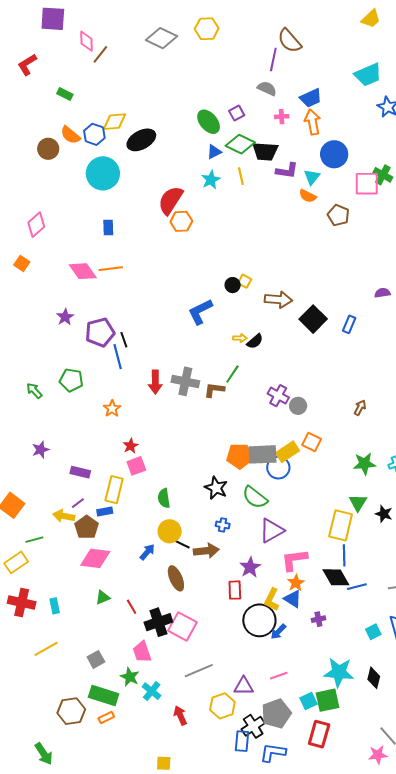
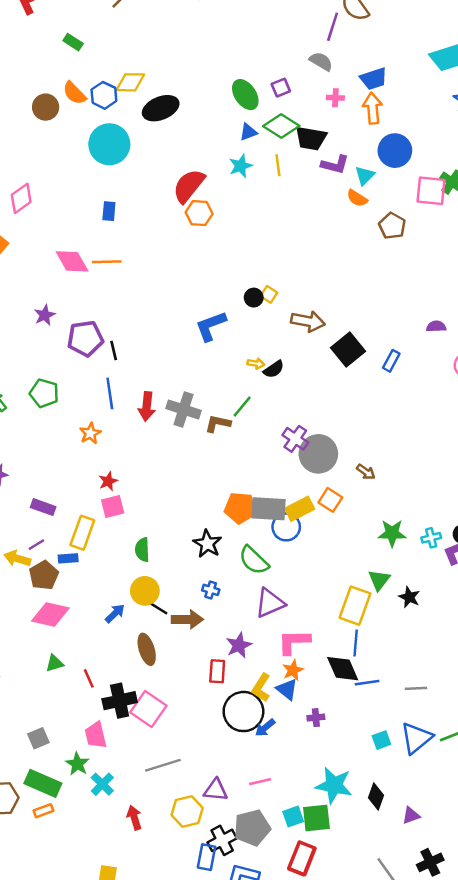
blue line: (118, 357) -> (110, 393), moved
gray circle: (298, 406) -> (318, 454), size x1.8
brown arrow: (360, 408) -> (366, 472), moved, turned 91

